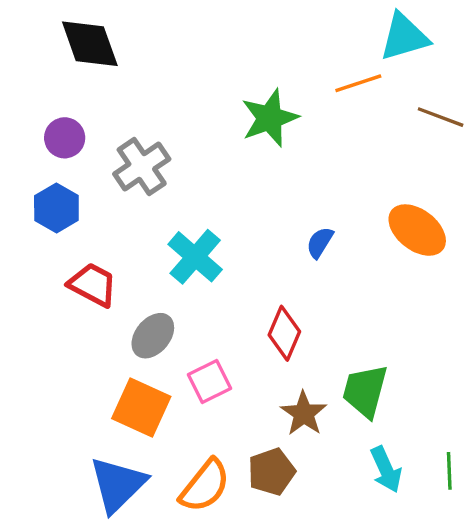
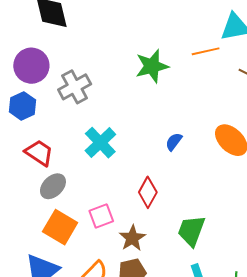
purple circle: (65, 138) -> (31, 66), size x1.5
gray ellipse: (153, 336) -> (53, 186), moved
brown star: (304, 413) -> (132, 238), moved

